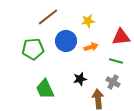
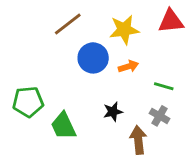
yellow star: (88, 21) -> (124, 30), size x1.5
red triangle: (121, 37) -> (171, 21), moved
green pentagon: (33, 49) -> (28, 102), moved

